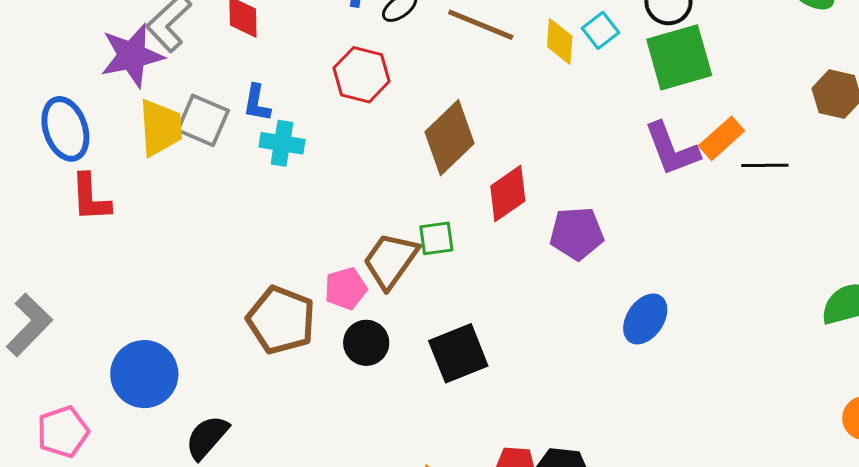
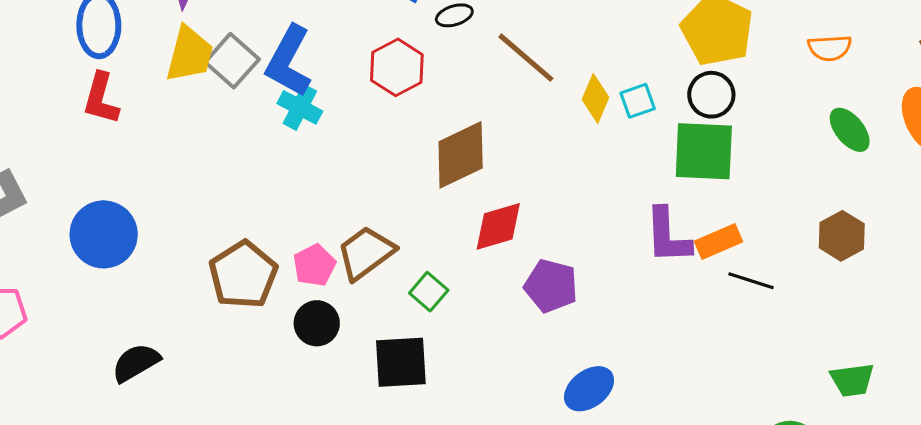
blue L-shape: (257, 103) -> (289, 61), size x1.8
green square: (436, 238) -> (429, 292), moved, turned 30
pink pentagon: (346, 289) -> (314, 265), turned -30
blue circle: (144, 374) -> (104, 234), moved

